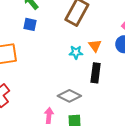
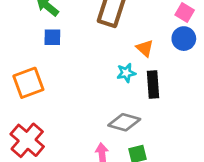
cyan star: (76, 52) -> (126, 73), moved

